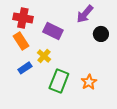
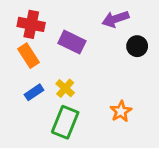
purple arrow: (85, 14) -> (115, 19), turned 30
yellow cross: (44, 56) -> (65, 88), moved
green rectangle: (59, 81) -> (65, 122), moved

